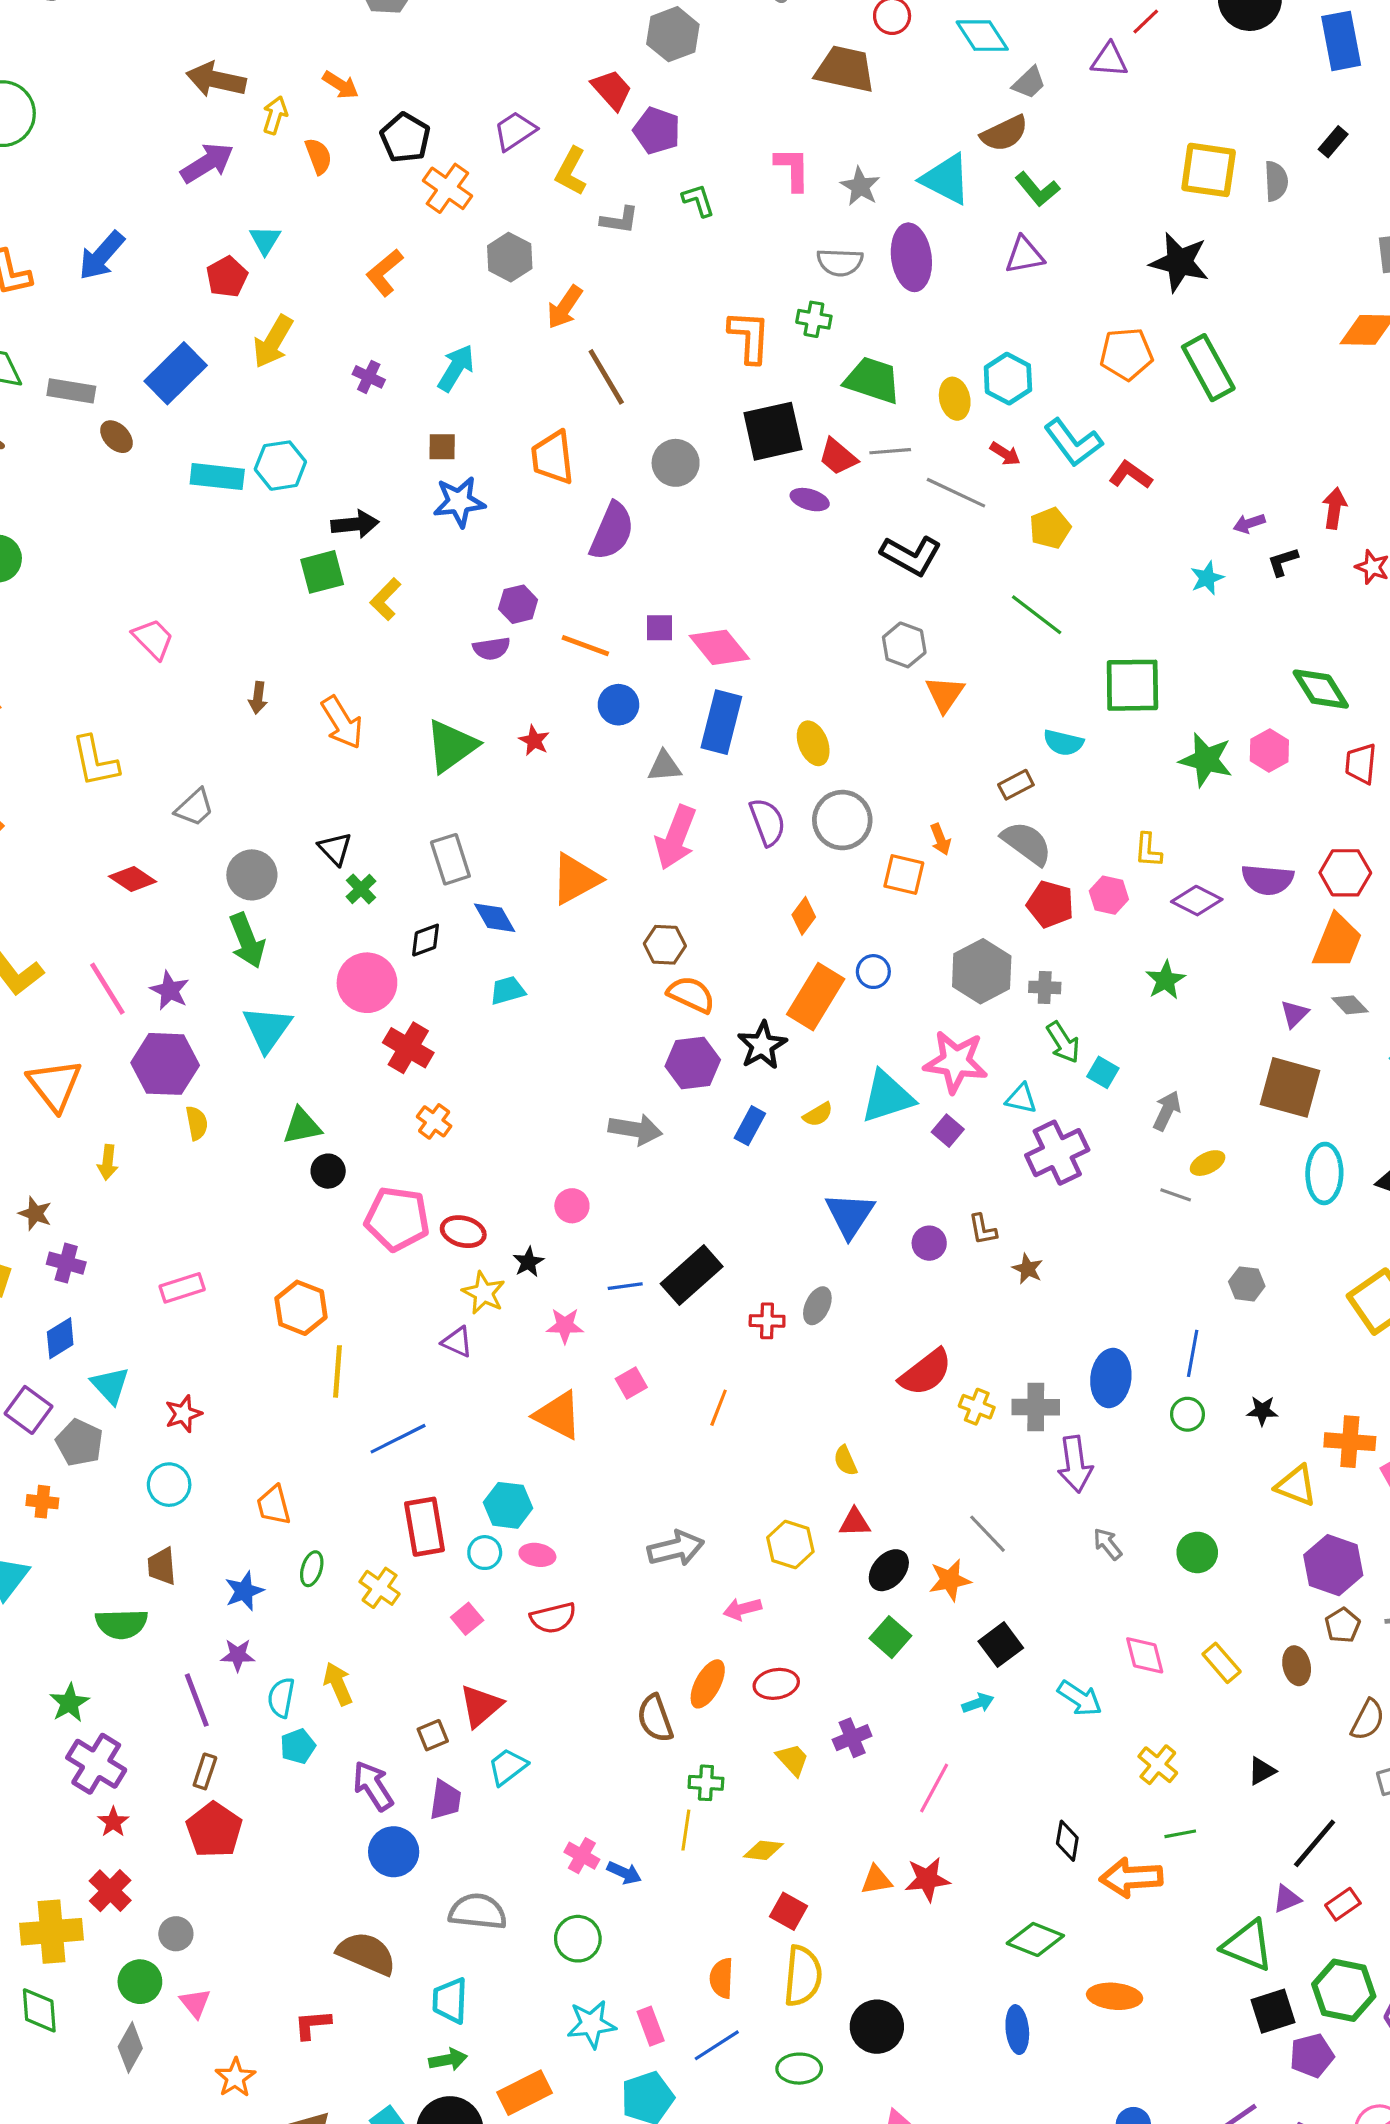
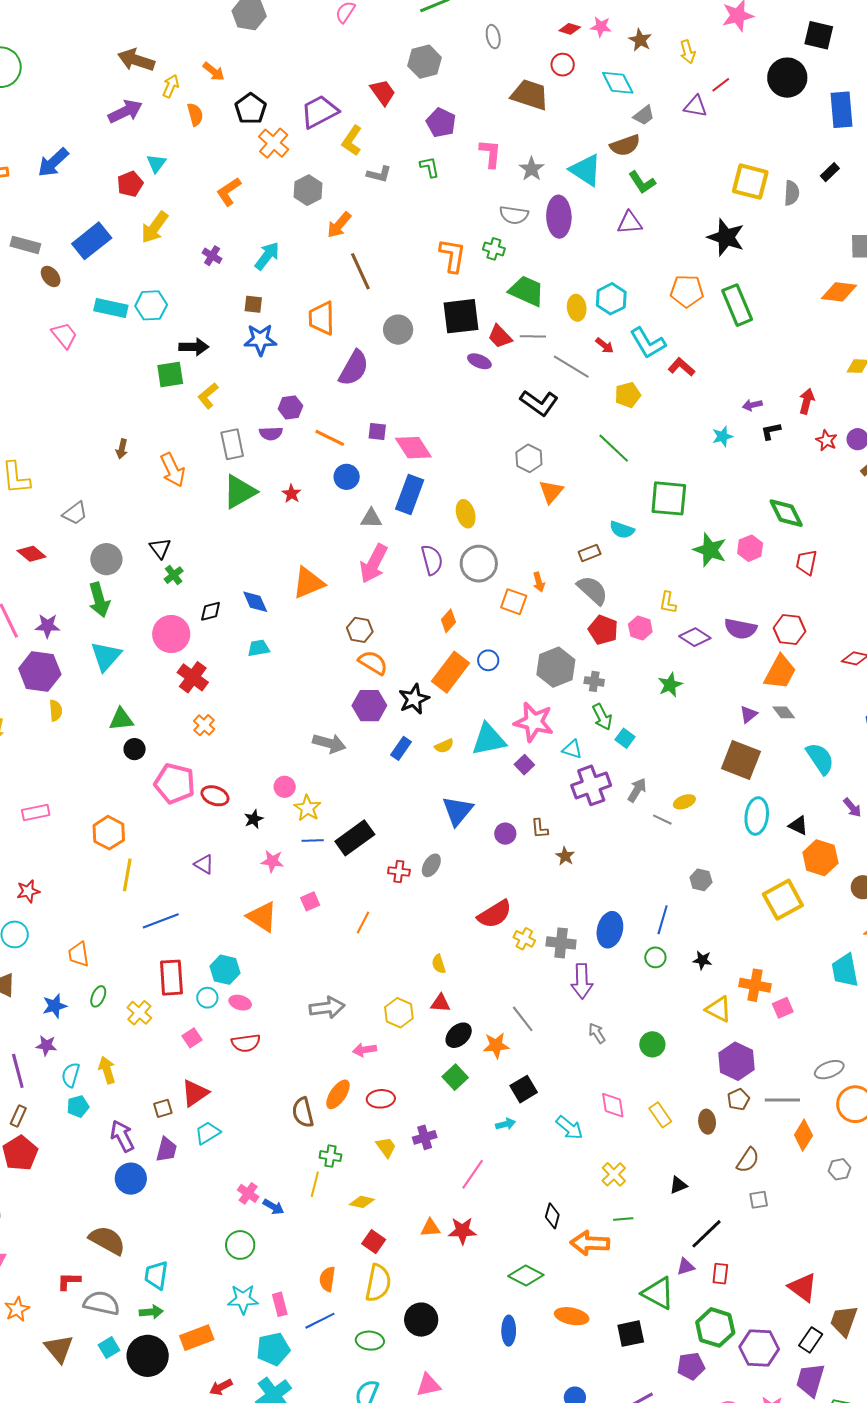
purple trapezoid: (515, 131) -> (320, 112), size x1.4
purple pentagon: (657, 131) -> (441, 123), moved
pink trapezoid: (153, 639) -> (64, 335), moved
gray rectangle: (450, 859) -> (232, 444), moved
purple star: (170, 990) -> (47, 626), turned -30
gray arrow: (1167, 1111) -> (637, 790), moved
yellow star: (484, 1293) -> (307, 808), moved
red rectangle: (1343, 1904) -> (720, 1274), turned -55
gray semicircle: (478, 1912) -> (102, 1303), moved
black square: (1273, 2011) -> (631, 1334), moved

